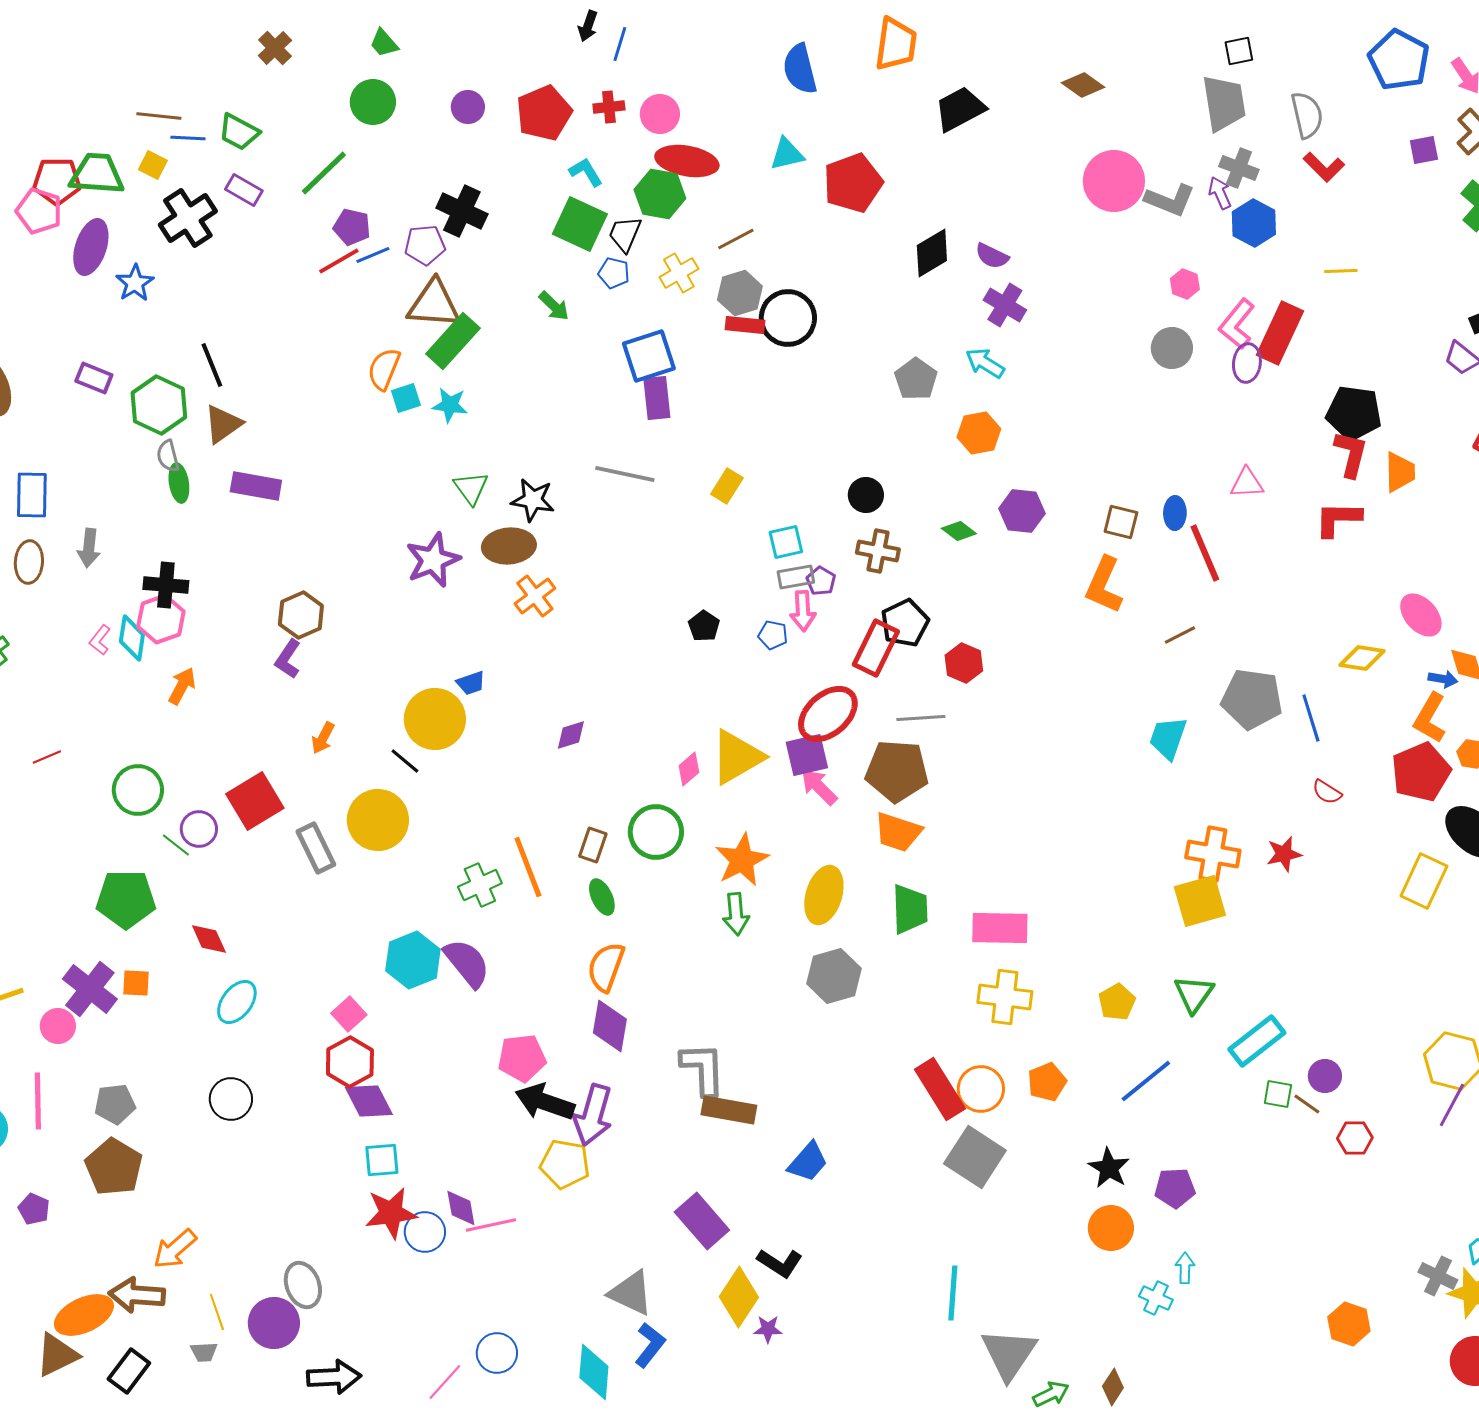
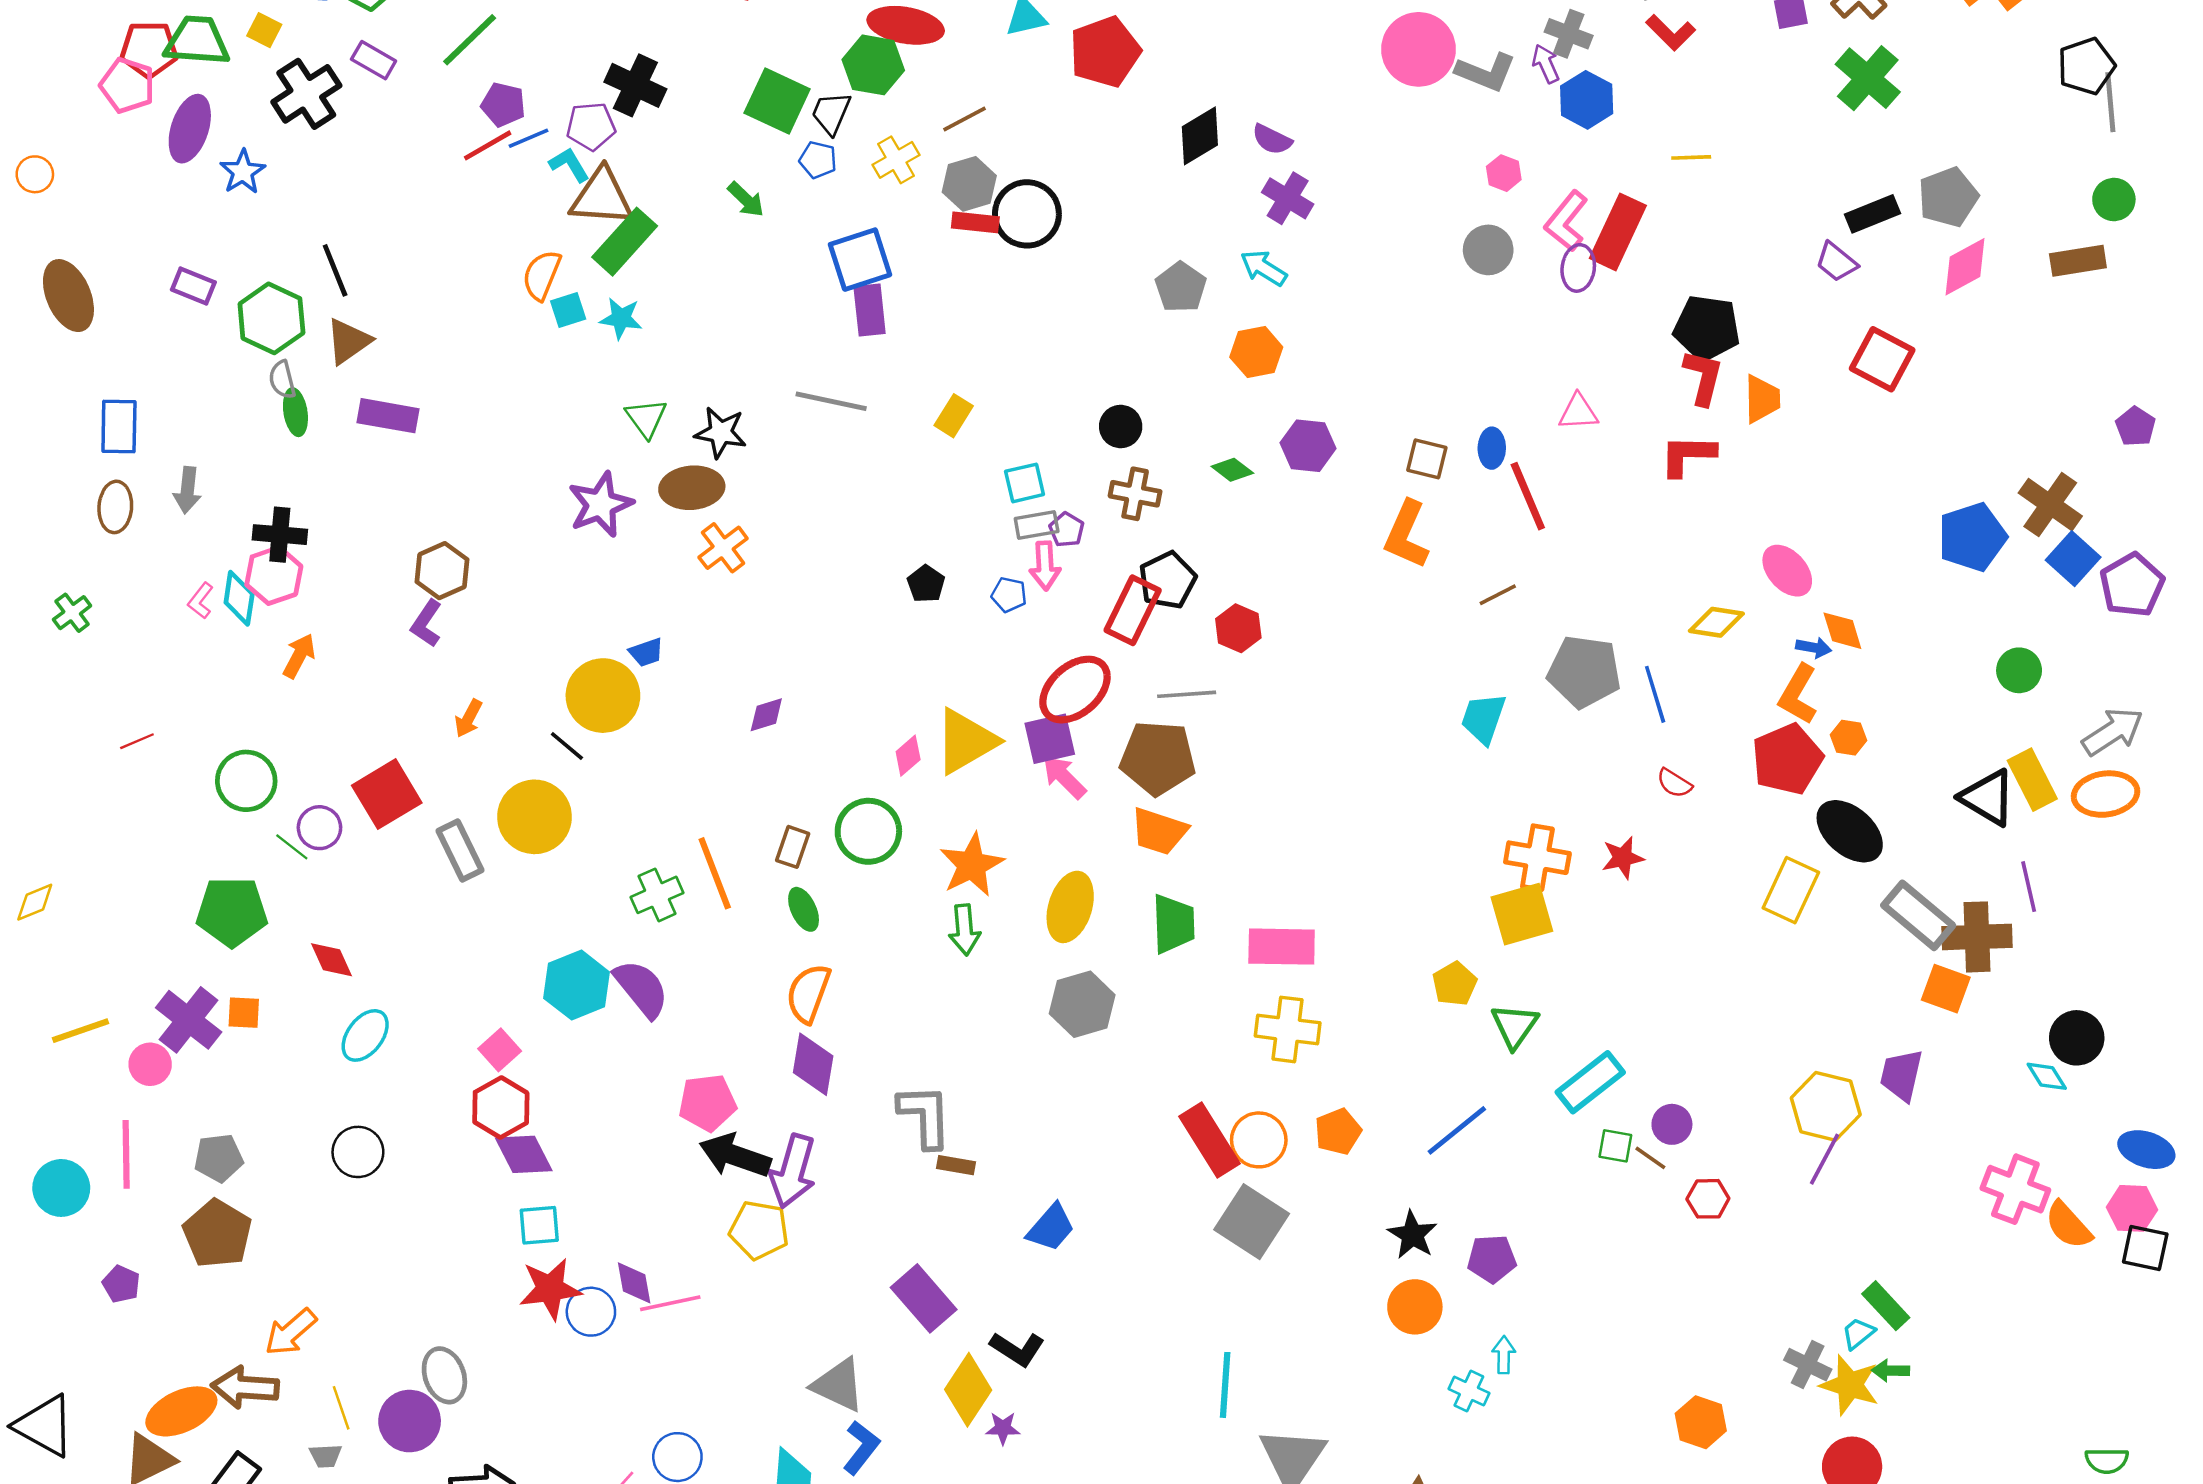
cyan L-shape: (586, 172) -> (569, 165), moved
yellow pentagon: (1117, 1002) -> (1455, 984), moved
brown rectangle: (729, 1110) -> (956, 1165), size x0.6

